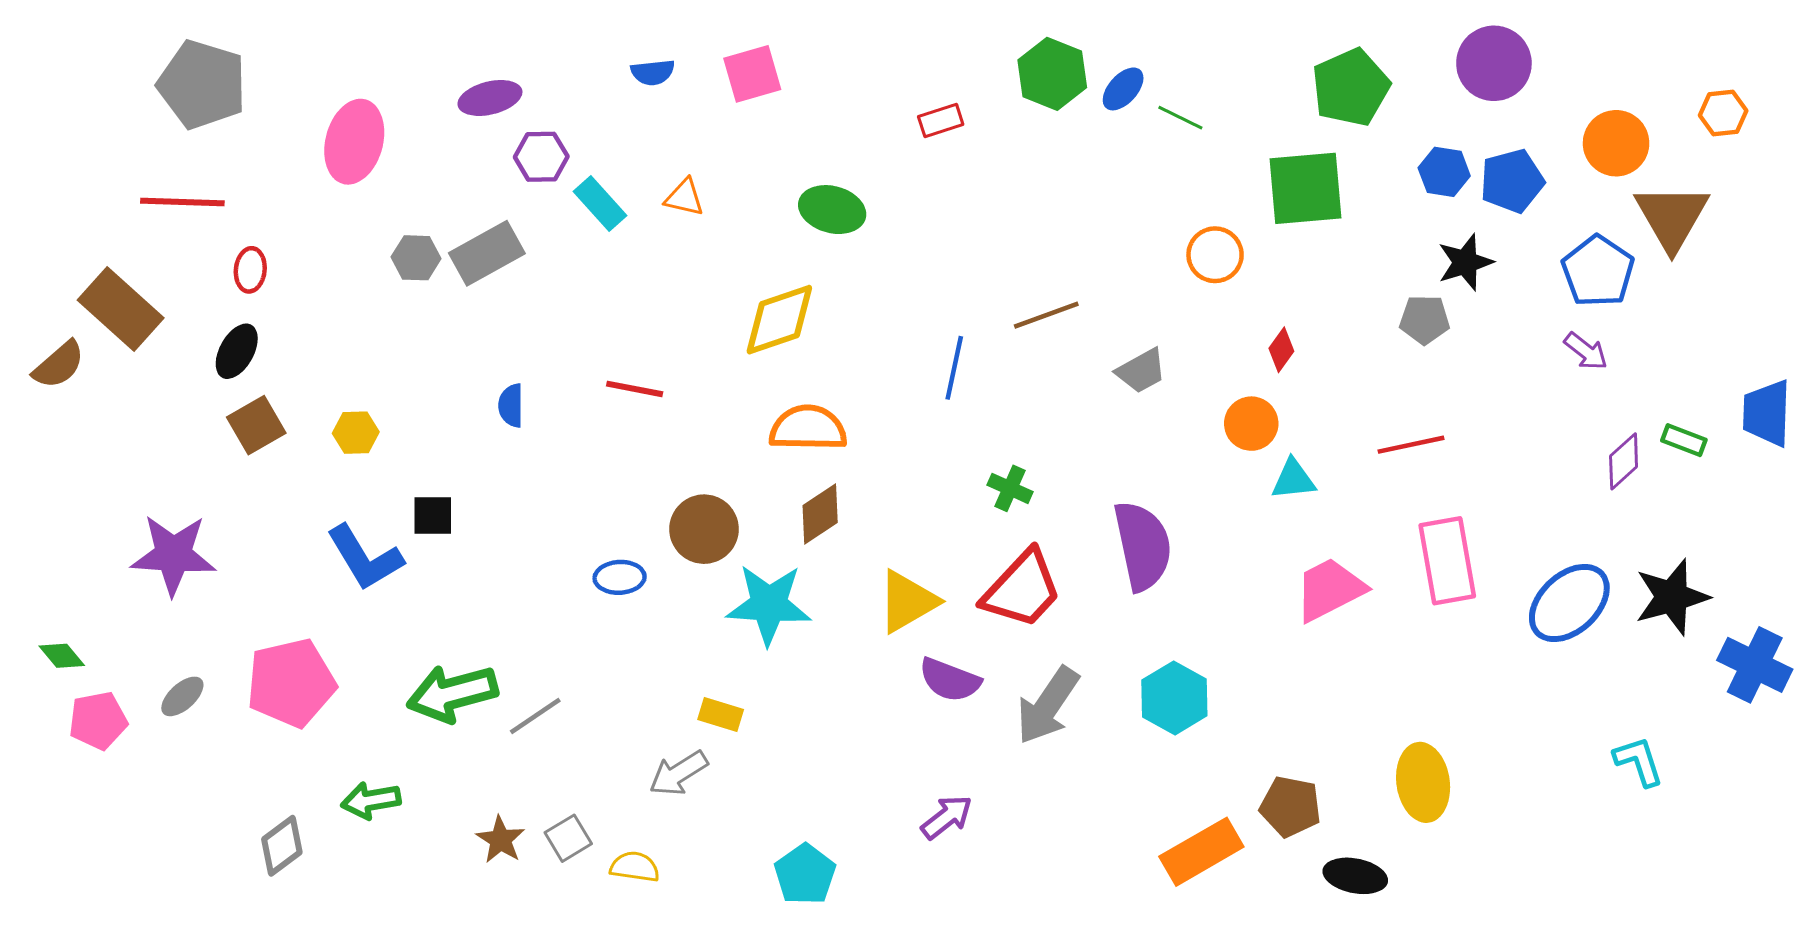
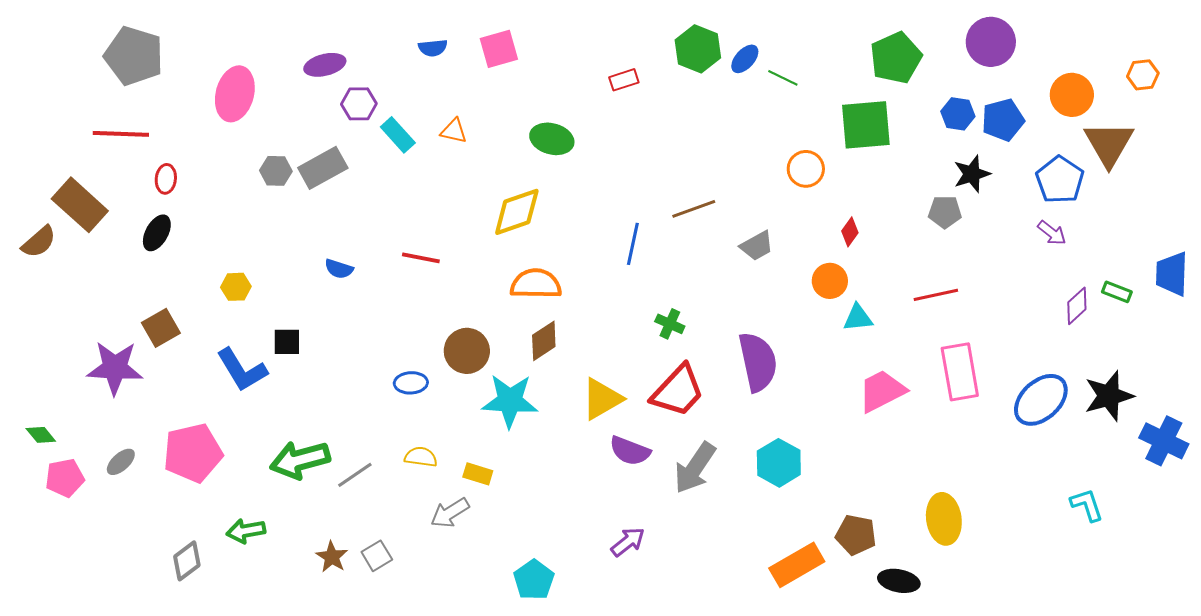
blue semicircle: (511, 406) -> (339, 269), turned -72
brown square: (256, 425) -> (161, 328), moved
yellow semicircle: (635, 867) -> (421, 457), moved

